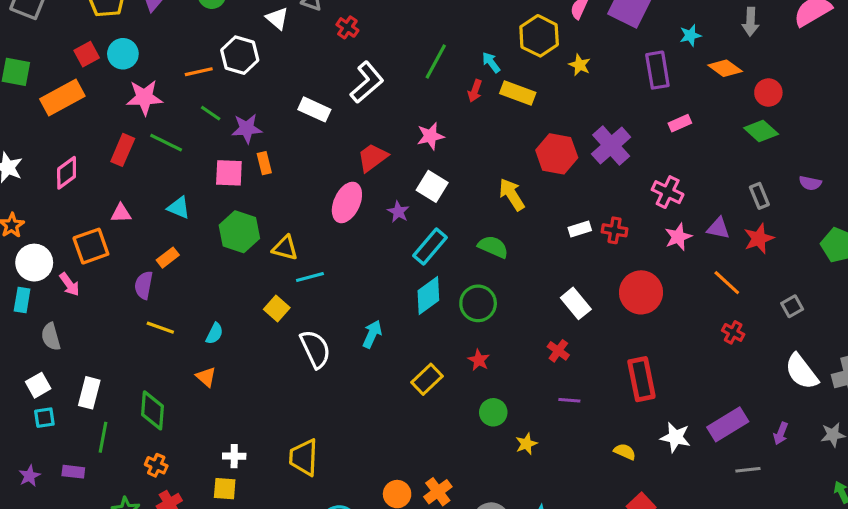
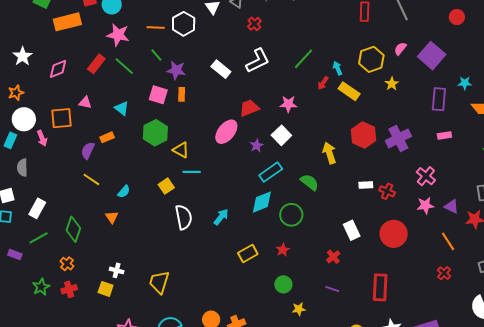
green line: (103, 437) -> (39, 238), turned 36

